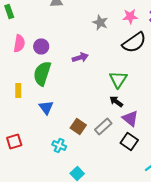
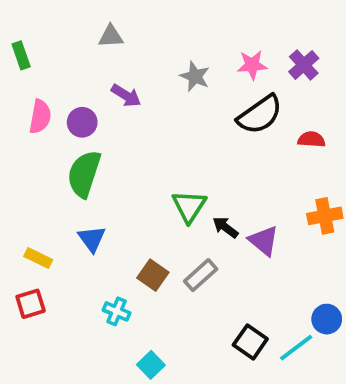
purple arrow: (80, 58) -> (126, 96), moved, turned 49
green triangle: (118, 80) -> (189, 206), moved
yellow rectangle: (18, 90) -> (38, 258), moved, turned -64
purple triangle: (130, 118) -> (264, 241), moved
black square: (129, 142) -> (250, 342), moved

